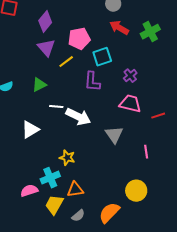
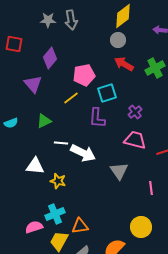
purple triangle: (46, 48) -> (33, 84), moved
white triangle: (30, 130) -> (35, 166), turned 36
yellow star: (67, 158) -> (58, 181), moved

